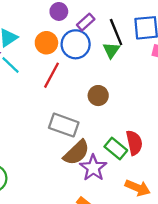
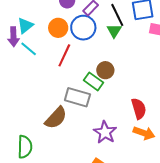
green rectangle: (116, 148) -> (94, 81), moved
brown semicircle: (76, 153) -> (56, 118), moved
orange arrow: (138, 188) -> (144, 133), moved

